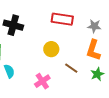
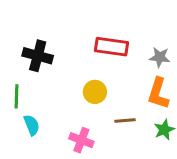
brown line: (71, 68) -> (125, 121), turned -40
pink cross: (42, 81) -> (81, 140), turned -35

